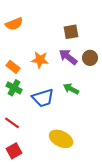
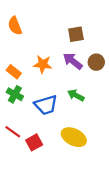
orange semicircle: (14, 24) -> (15, 26), turned 90
yellow ellipse: (61, 139) -> (74, 137), moved
red square: (14, 151) -> (34, 142), moved

